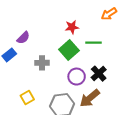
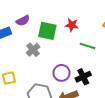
green square: (69, 50) -> (47, 31), moved, turned 36
gray cross: (42, 63) -> (33, 50), turned 32

